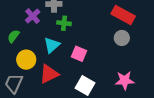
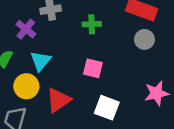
green cross: (64, 23) -> (92, 24), moved
cyan triangle: (52, 45) -> (41, 61), moved

